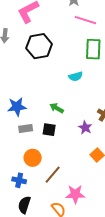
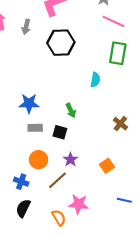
cyan semicircle: (76, 76) -> (95, 80), turned -72
green arrow: (57, 108) -> (71, 110), turned -152
purple star: (85, 128) -> (71, 160), moved

